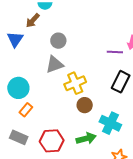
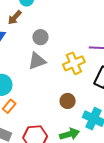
yellow cross: (75, 83) -> (74, 63), moved

